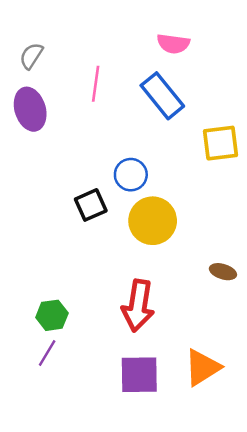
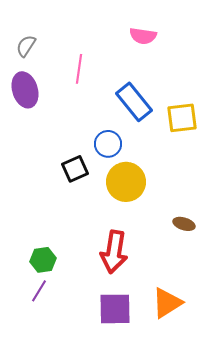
blue rectangle: (162, 96) -> (134, 102), moved

